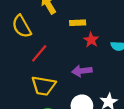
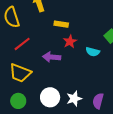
purple arrow: (82, 71) -> (52, 57), moved

